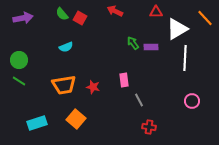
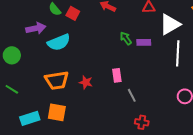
purple arrow: (23, 18) -> (36, 28), moved
cyan semicircle: (66, 47) -> (59, 42), size x1.6
green line: (19, 81) -> (12, 89), moved
orange square: (76, 119) -> (57, 112), moved, turned -30

